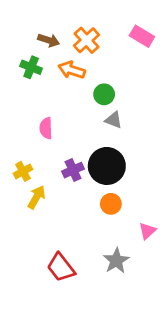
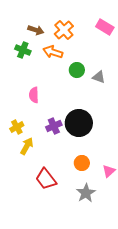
gray triangle: (114, 120) -> (99, 77), moved
orange circle: (111, 204) -> (82, 163), moved
red trapezoid: (61, 267) -> (46, 179), moved

